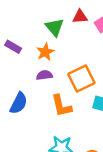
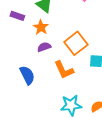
purple rectangle: (13, 47) -> (17, 16), moved
blue semicircle: (19, 103) -> (27, 75), turned -42

